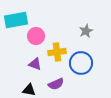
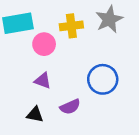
gray star: (86, 31) -> (109, 19), moved, size x1.5
yellow cross: (57, 52) -> (71, 26), moved

